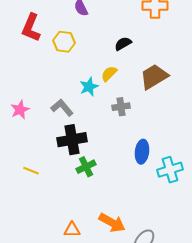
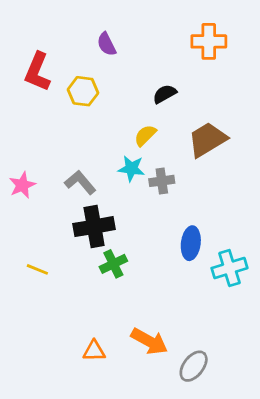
cyan star: (89, 87) -> (131, 169), moved, turned 30

